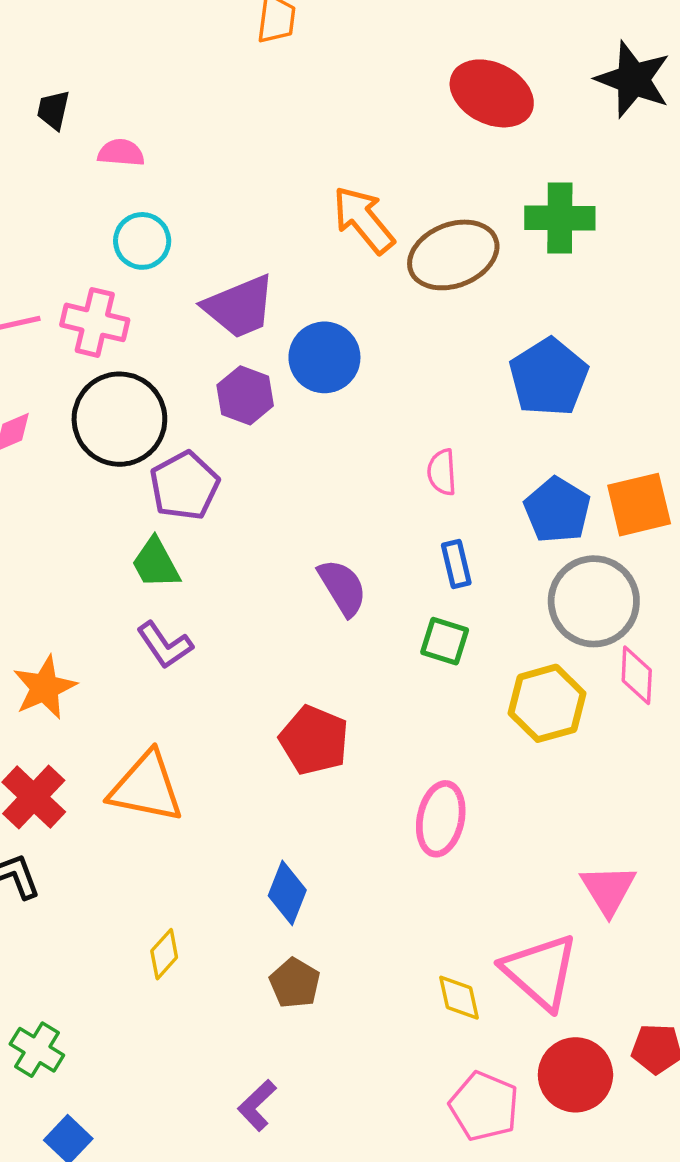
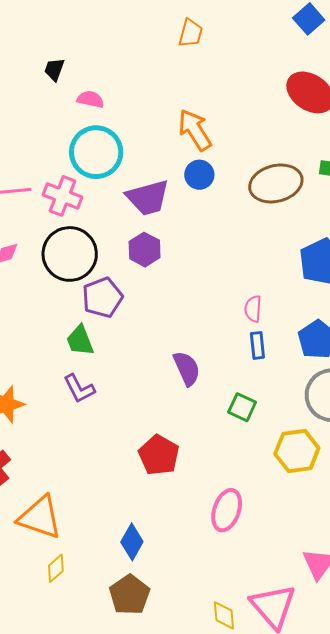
orange arrow: (364, 220) -> (195, 130), moved
cyan circle: (142, 241) -> (96, 152), size x1.6
blue circle: (324, 357) -> (199, 175), moved, size x0.7
blue rectangle: (456, 564) -> (257, 345), moved
orange triangle: (146, 787) -> (40, 517), moved
brown pentagon: (295, 983) -> (130, 595), size x1.4

